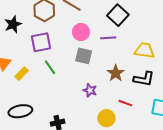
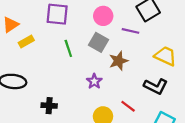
green line: (50, 67) -> (68, 48), moved
brown star: (116, 73) -> (118, 61), moved

